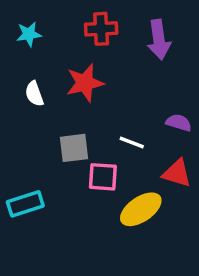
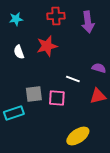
gray square: (74, 148) -> (34, 94), moved
red triangle: (177, 173) -> (98, 96), turned -30
yellow ellipse: (141, 209) -> (78, 136), moved

